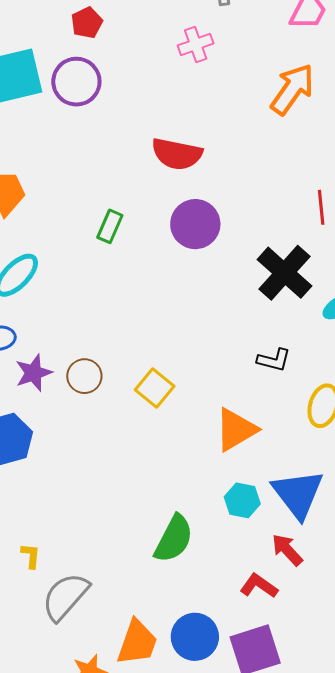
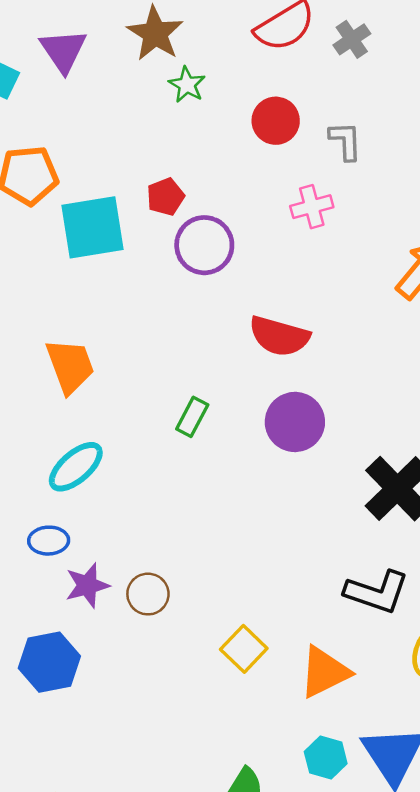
red pentagon: (87, 23) -> (165, 197), moved
purple circle: (76, 82) -> (204, 245), moved
black L-shape: (274, 360) -> (377, 592), size x1.6
yellow square: (155, 388) -> (244, 649), moved

